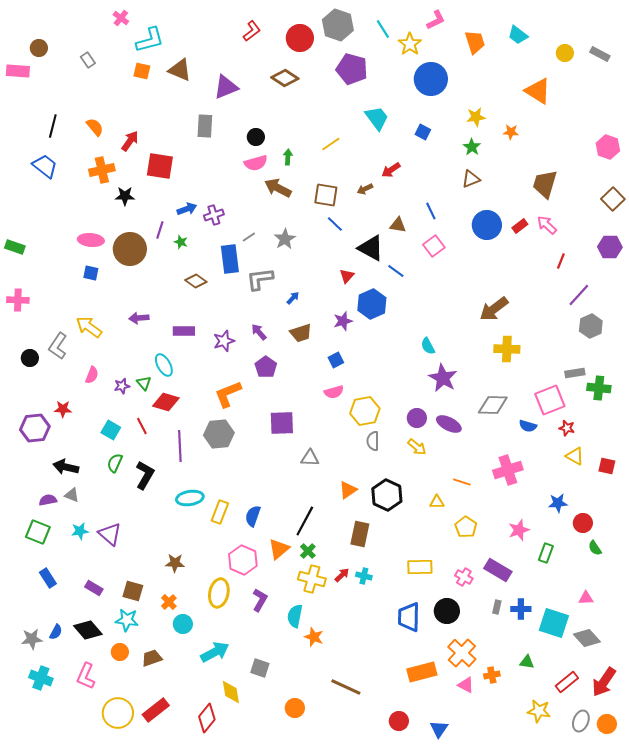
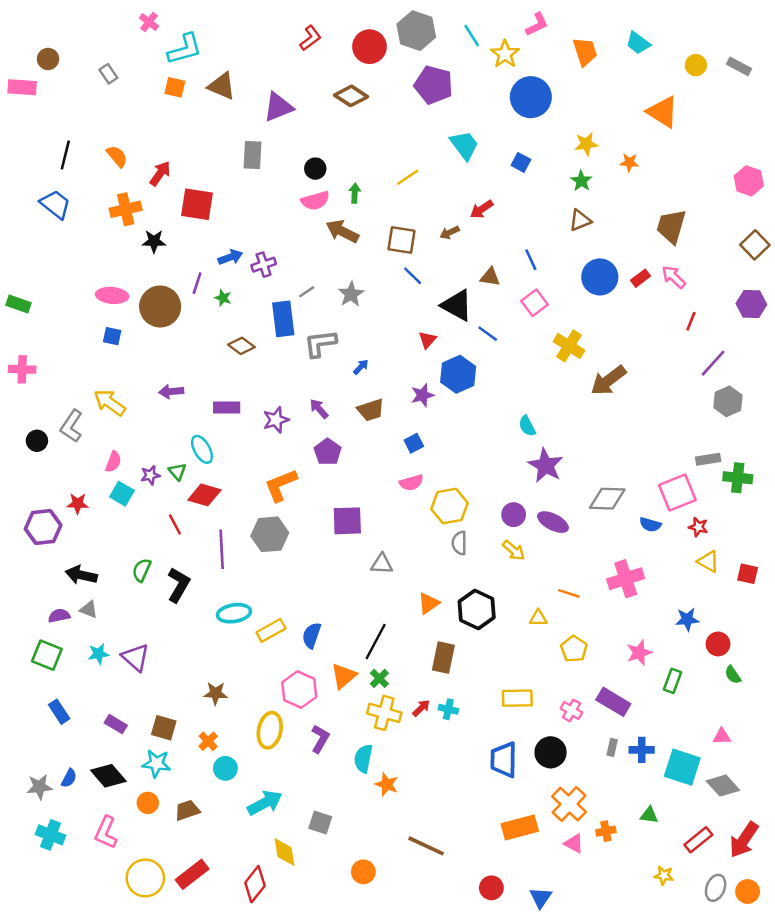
yellow cross: (507, 349) -> (569, 346), moved, turned 30
cyan square: (111, 430) -> (122, 494), moved
yellow rectangle: (220, 512) -> (271, 630), turned 40
yellow star: (539, 711) -> (664, 876), size x0.7

